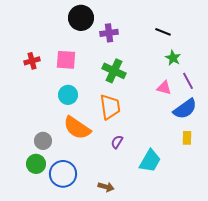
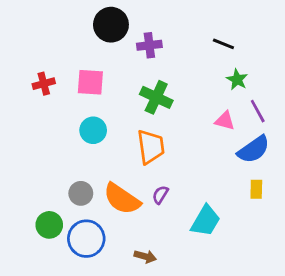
orange semicircle: (77, 128) -> (122, 199), moved
gray circle: (43, 141) -> (81, 193), moved

